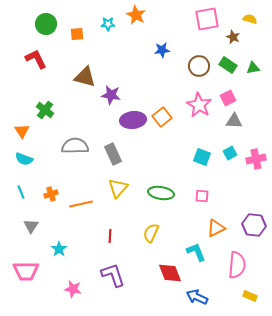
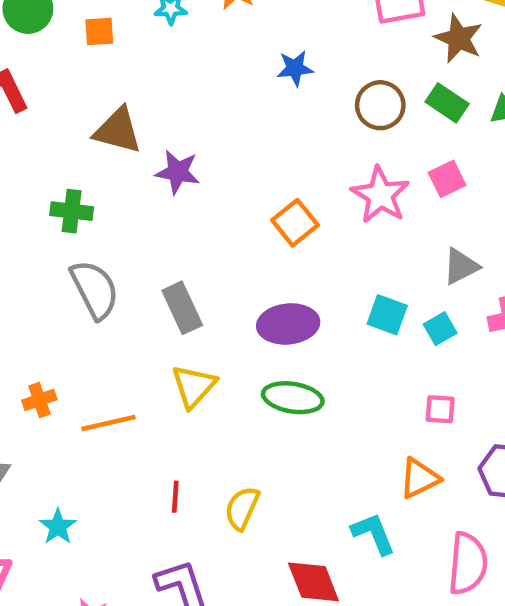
brown star: (233, 37) -> (459, 38), size x1.5
green cross: (45, 110) -> (72, 211), moved, turned -30
purple ellipse: (133, 120) -> (288, 324), moved
gray triangle: (234, 121) -> (461, 266), moved, turned -30
gray semicircle: (75, 146) -> (95, 289), turned 64
cyan square: (230, 153) -> (440, 329), moved
pink square: (202, 196) -> (440, 409), moved
yellow semicircle: (151, 233) -> (242, 508), moved

